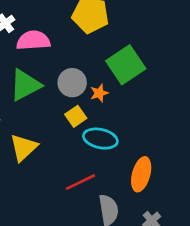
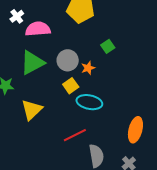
green square: (126, 65) -> (108, 46), size x0.5
orange ellipse: (141, 174) -> (135, 130), moved

